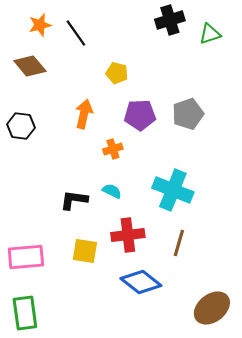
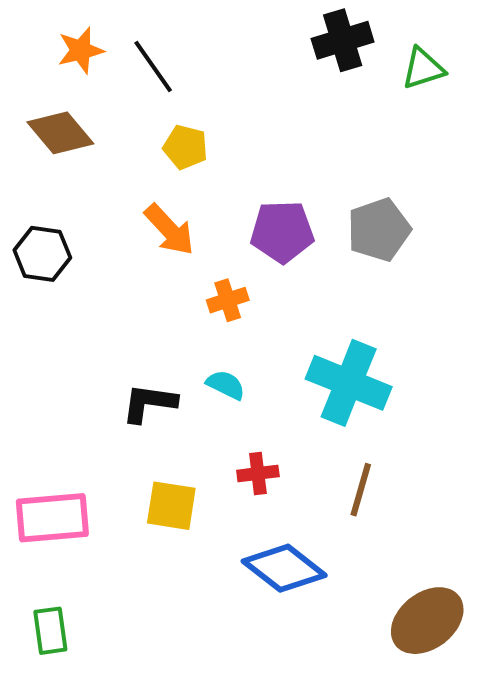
yellow pentagon: (117, 73) -> (185, 147), moved
orange arrow: (84, 114) -> (169, 230), turned 124
red cross: (128, 235) -> (258, 473), size x0.6
green rectangle: (25, 313) -> (50, 631), size x0.7

